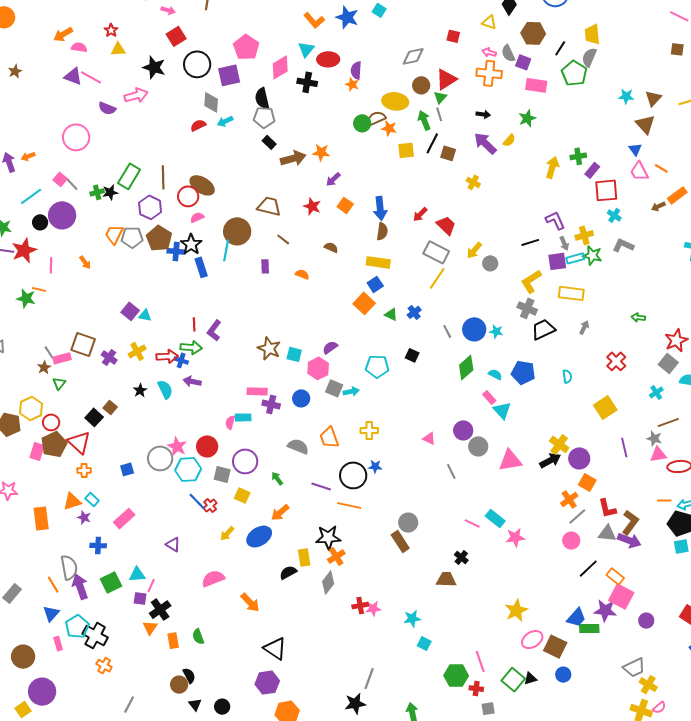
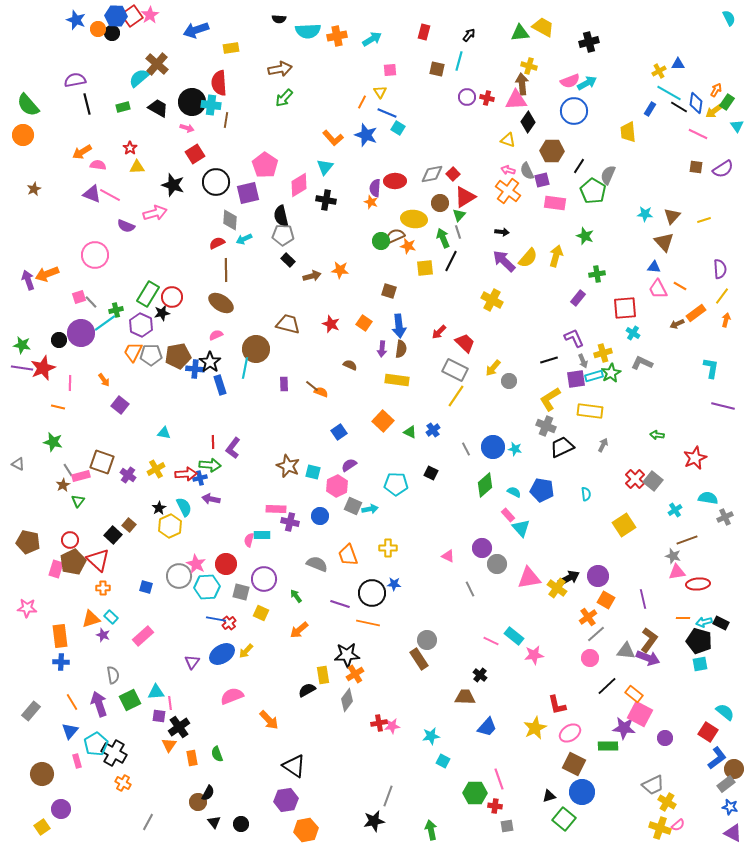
yellow trapezoid: (592, 34) -> (628, 132), moved
red square: (453, 36) -> (453, 174), moved, turned 32
red ellipse: (328, 59) -> (395, 181), moved
purple square: (523, 62) -> (542, 180), turned -35
orange cross: (489, 73) -> (508, 191), turned 30
green star: (527, 118) -> (585, 236), moved, turned -30
yellow semicircle: (509, 140) -> (528, 258), size x1.5
blue triangle: (635, 149) -> (654, 267), turned -48
brown square: (448, 153) -> (389, 291), moved
orange arrow: (28, 156) -> (47, 274), size x1.6
brown arrow: (293, 158) -> (312, 276), size x0.7
yellow arrow: (552, 167) -> (556, 256), moved
purple rectangle: (592, 170) -> (578, 298), moved
brown line: (163, 177) -> (226, 270), moved
pink square: (60, 179) -> (79, 297), turned 32
purple arrow: (333, 179) -> (382, 349), moved, turned -42
yellow cross: (473, 182) -> (492, 300), size x1.5
black star: (110, 192) -> (162, 313), moved
cyan line: (31, 196) -> (105, 323), moved
red circle: (188, 196) -> (172, 297), moved
purple hexagon: (150, 207) -> (141, 325), moved
brown pentagon: (159, 238) -> (178, 356), turned 30
brown line: (283, 239) -> (312, 386), moved
green star: (592, 255) -> (611, 373), turned 30
blue square: (375, 284) -> (339, 432), moved
green star: (26, 298) -> (53, 442), moved
purple square: (130, 311) -> (120, 405), moved
blue cross: (181, 360) -> (200, 478), turned -32
gray square: (668, 363) -> (653, 481), moved
yellow hexagon: (31, 408) -> (170, 526), moved
yellow cross: (559, 444) -> (557, 588), moved
purple line: (624, 447) -> (643, 599), moved
blue square: (127, 469) -> (146, 587), turned 32
blue line: (197, 502) -> (216, 619), turned -36
red L-shape: (607, 509) -> (557, 705), moved
blue ellipse: (259, 537) -> (222, 654), moved
purple triangle: (173, 545) -> (192, 662), turned 35
blue cross: (98, 546) -> (61, 662), moved
gray semicircle: (69, 568) -> (113, 675), moved, size x0.7
pink line: (151, 586) -> (170, 703), turned -32
blue trapezoid: (576, 618) -> (487, 727), moved
pink ellipse: (532, 640) -> (570, 733), moved
blue circle: (563, 675) -> (582, 792), size x1.6
black semicircle: (189, 676) -> (208, 793), turned 56
green square: (513, 680) -> (564, 819), moved
purple circle: (42, 692) -> (61, 809), size x0.7

